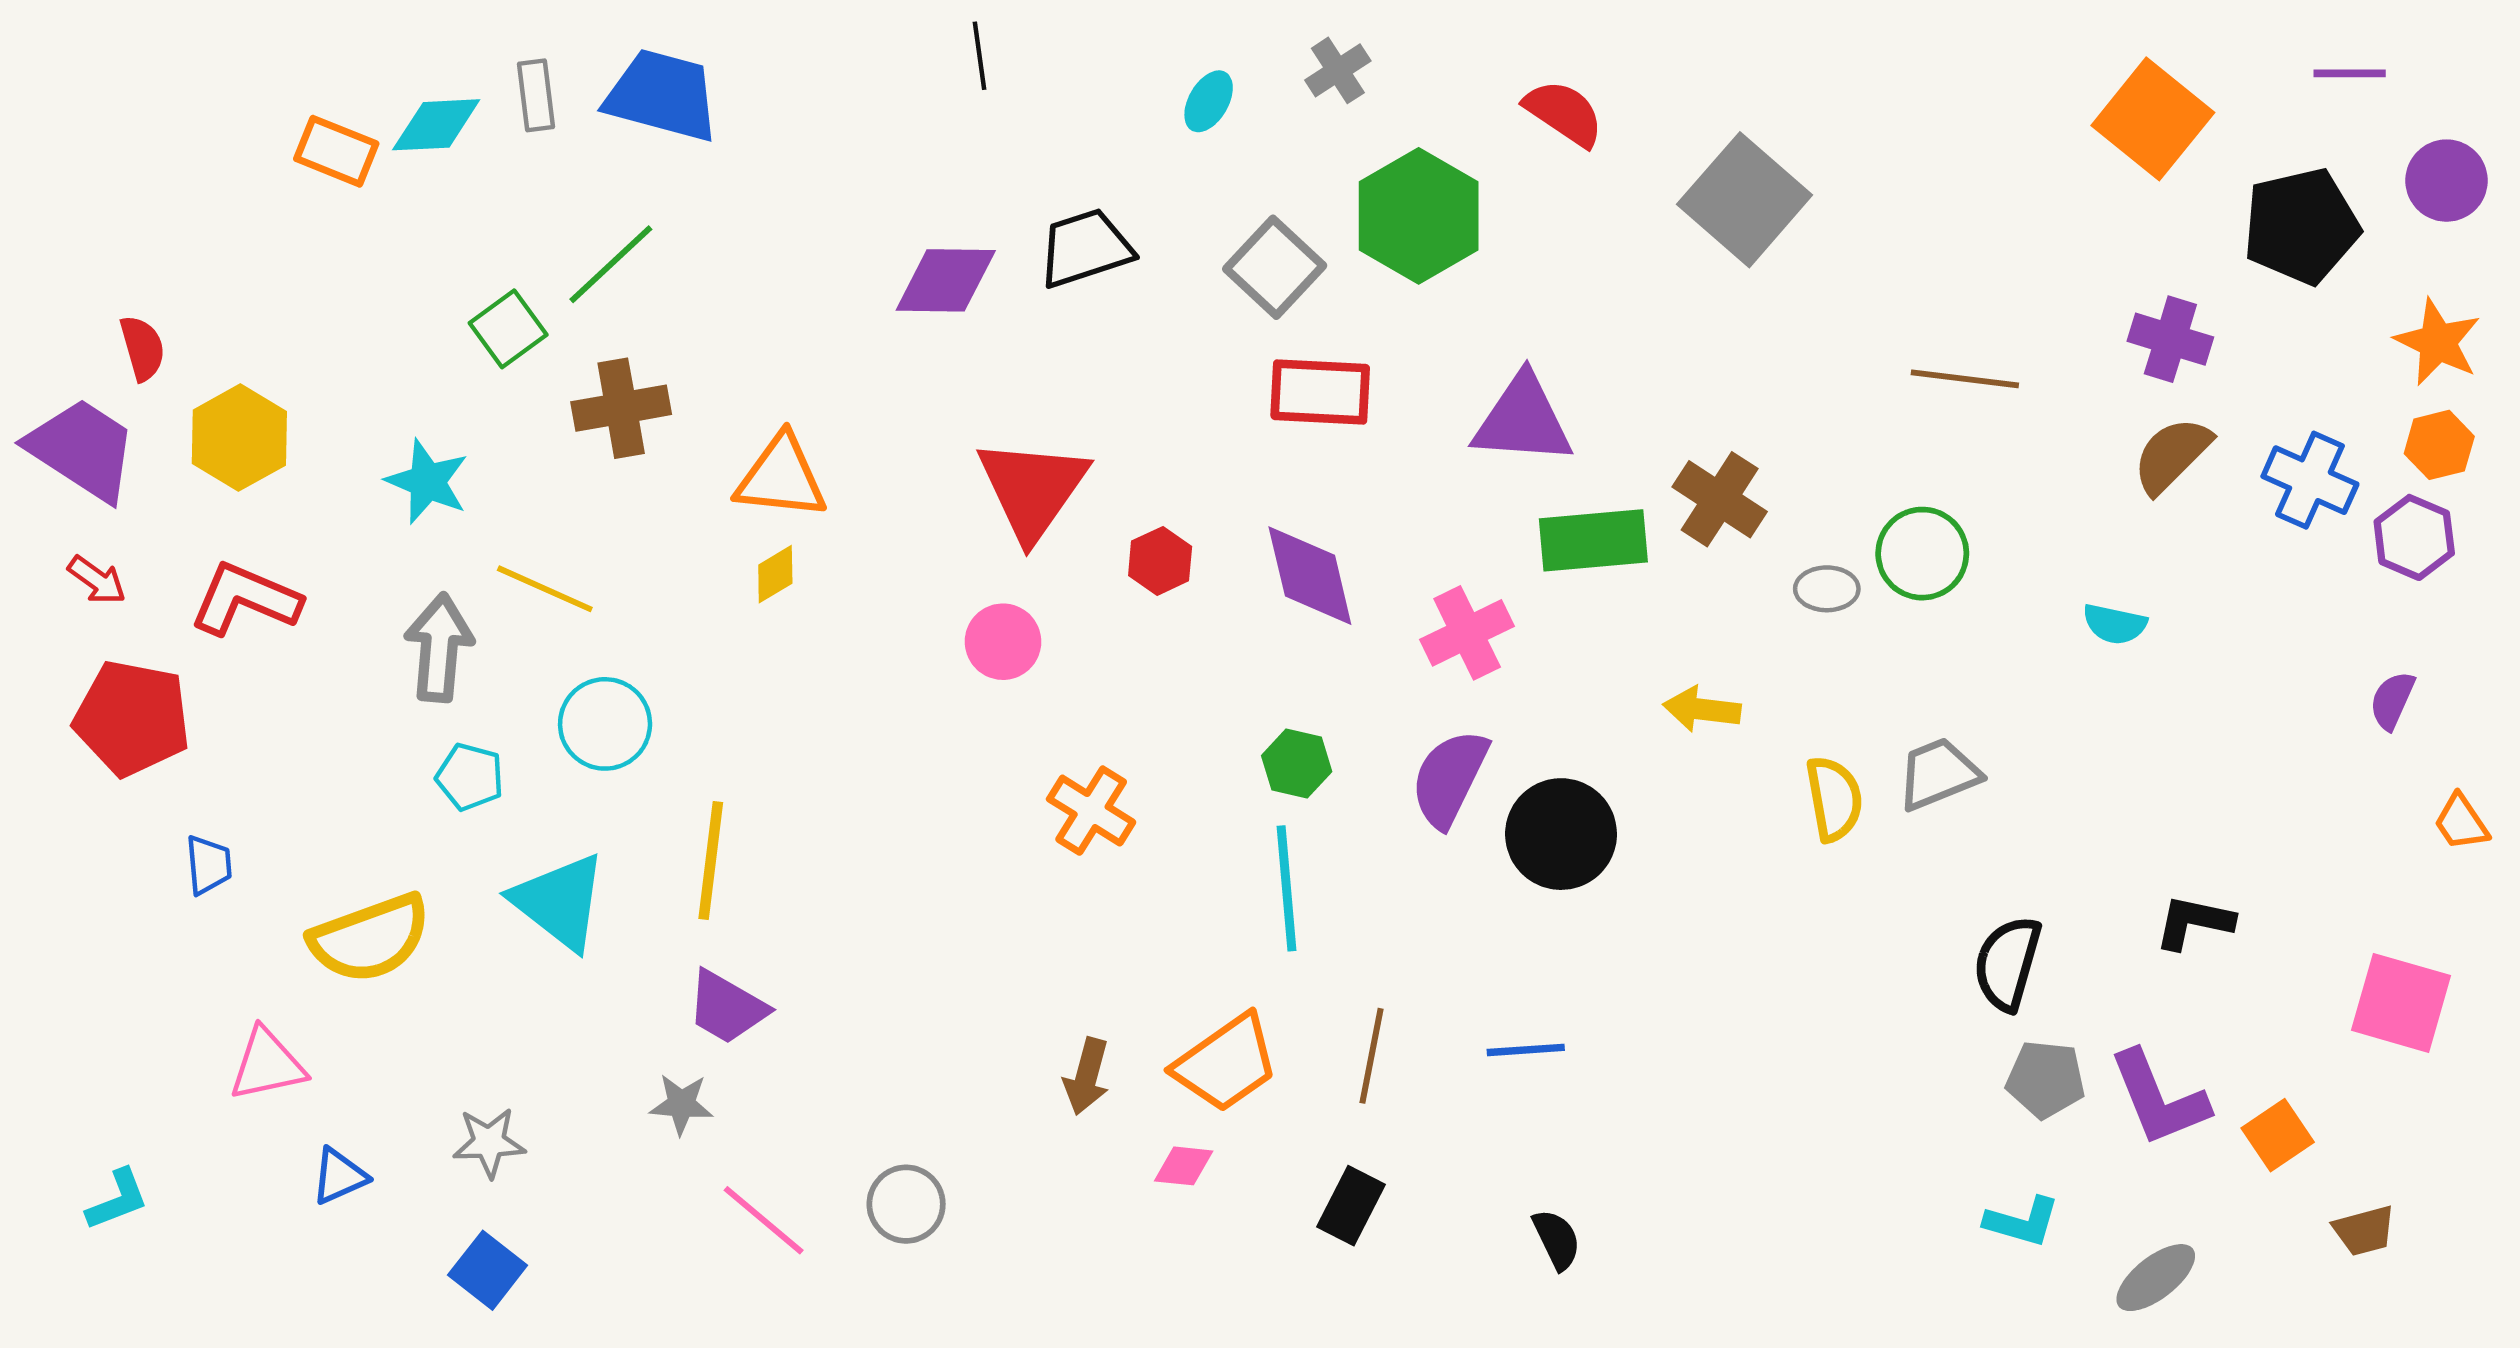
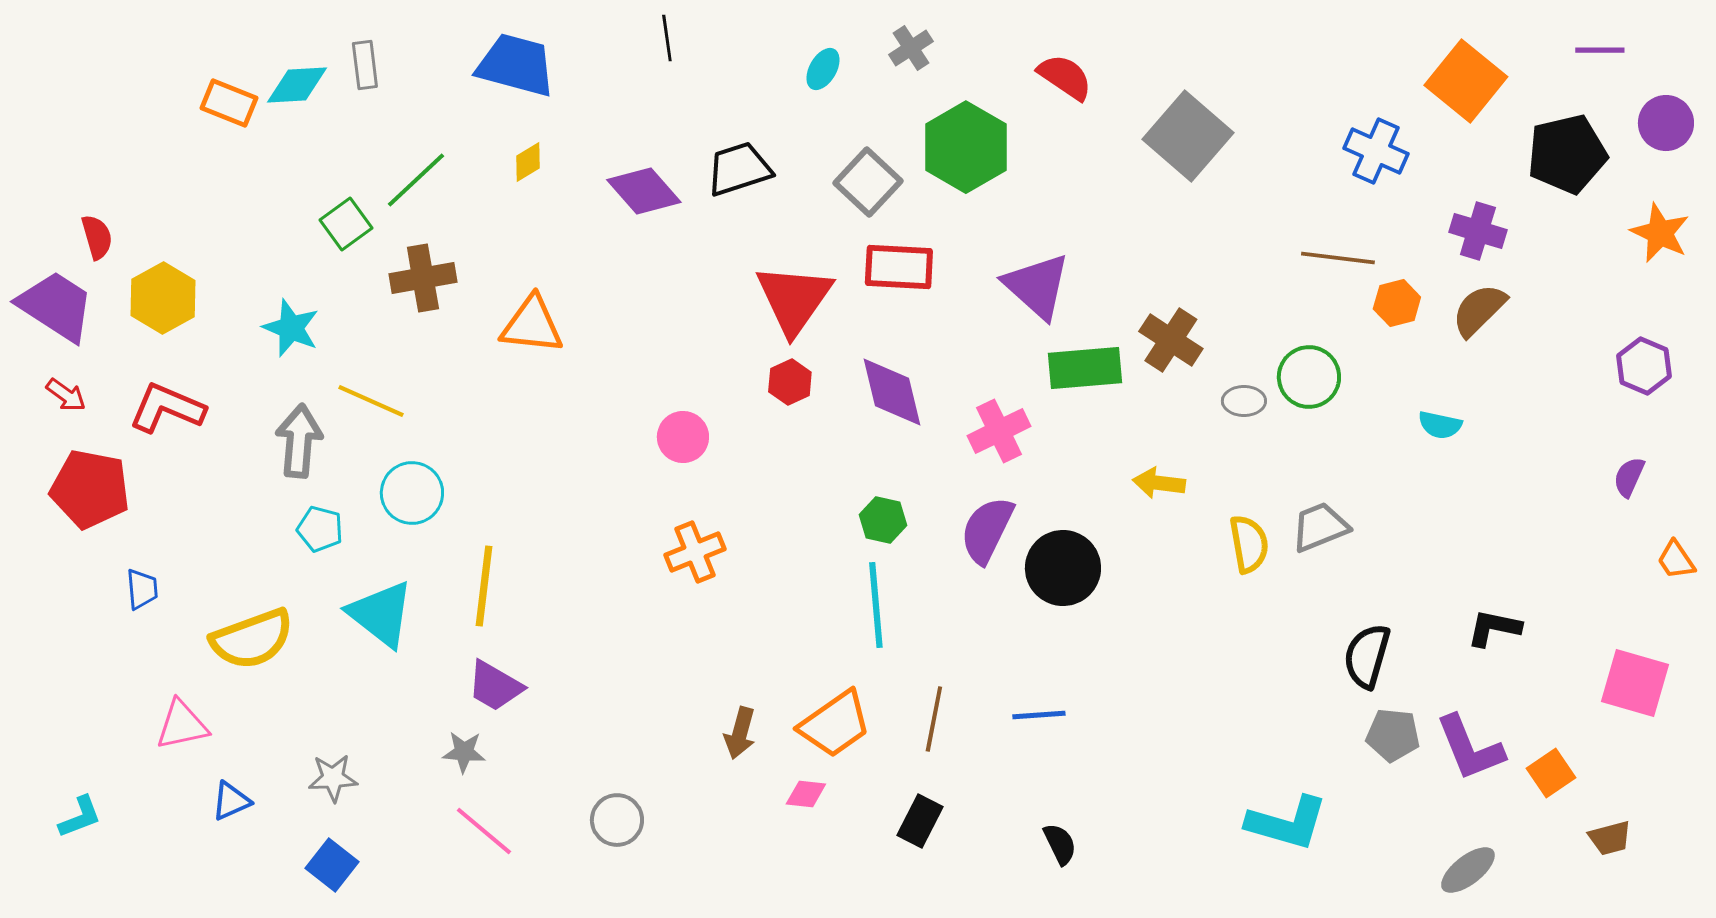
blue trapezoid: (662, 95) -> (516, 65), moved
purple diamond: (946, 280) -> (644, 191), turned 48
purple triangle: (1523, 420) -> (1037, 286), turned 38
orange hexagon: (2439, 445) -> (1397, 303), moved
blue cross: (2310, 480) -> (1376, 151), moved
red triangle: (1032, 489) -> (794, 299), moved
yellow diamond: (775, 574) -> (528, 162), moved
orange cross: (1091, 811) -> (695, 552), moved, turned 36
pink line: (764, 1220) -> (484, 831), moved
cyan L-shape: (2022, 1222) -> (1287, 823), moved, size x1.6

